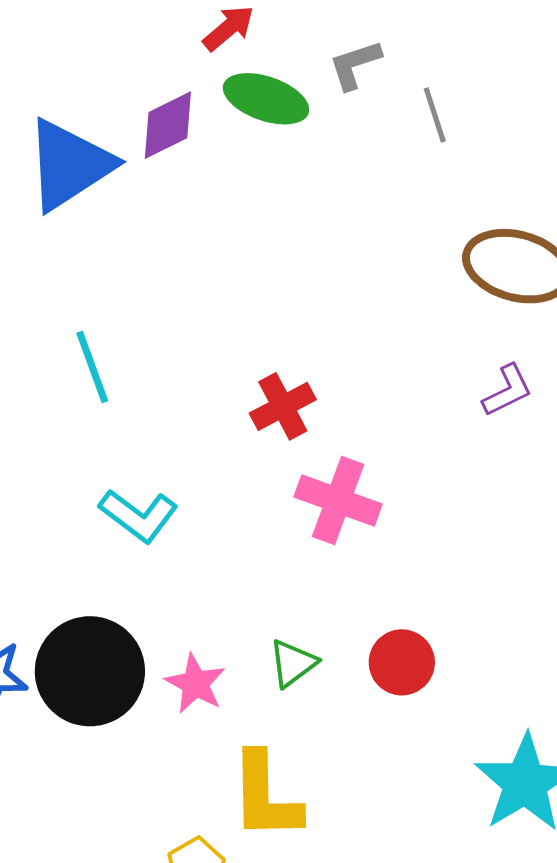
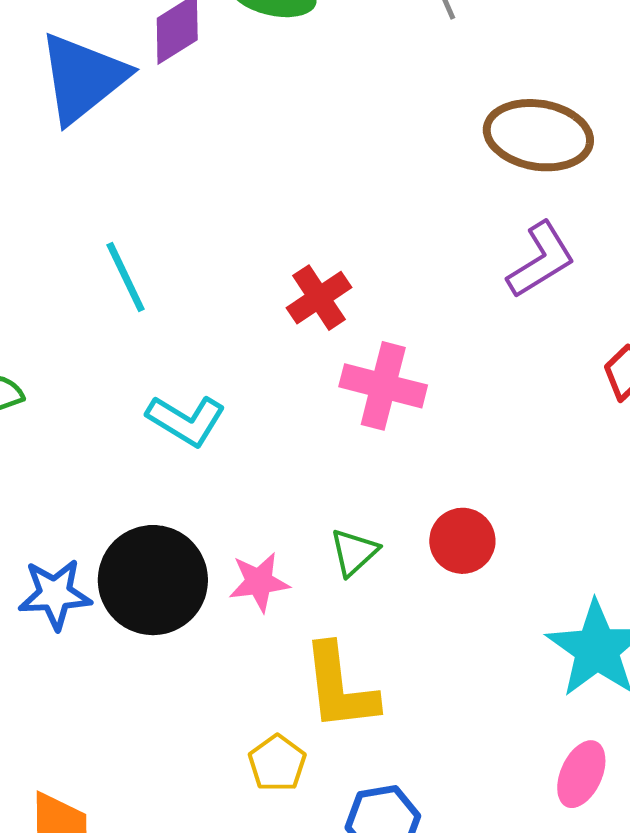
purple L-shape: (507, 391) -> (541, 260), size x1.4
pink star: (195, 684) -> (259, 582), turned -30

